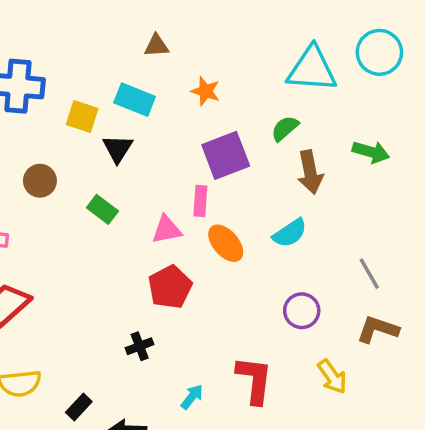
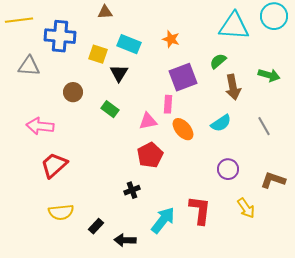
brown triangle: (156, 46) -> (105, 12), moved
gray line: (369, 274) -> (264, 126), moved
cyan arrow: (192, 397) -> (163, 220), size x1.8

